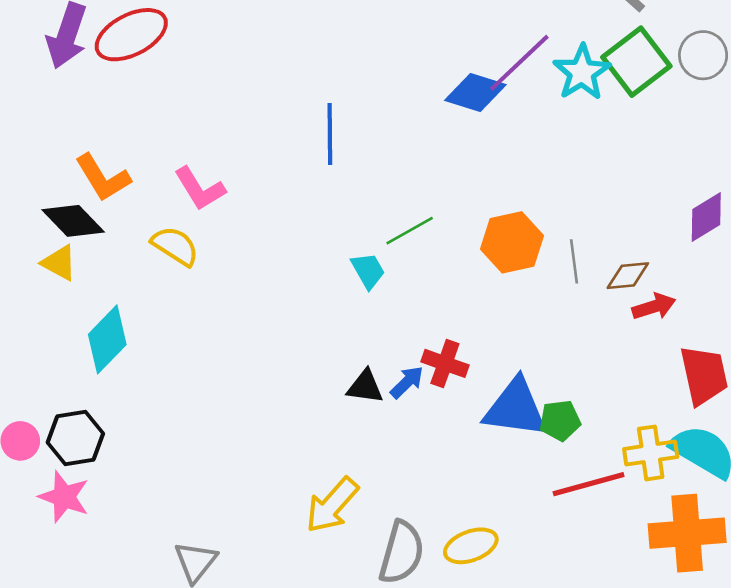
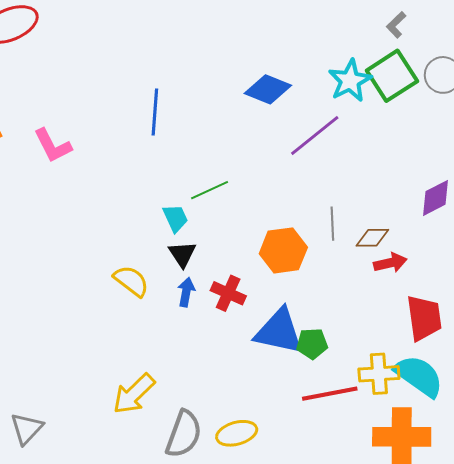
purple line: (519, 63) -> (315, 136), moved
orange hexagon: (512, 242) -> (283, 250), moved
yellow semicircle: (175, 246) -> (131, 281), moved
blue arrow: (407, 382) -> (186, 292), moved, turned -40
black triangle: (365, 387) -> (182, 254), moved, turned 44

